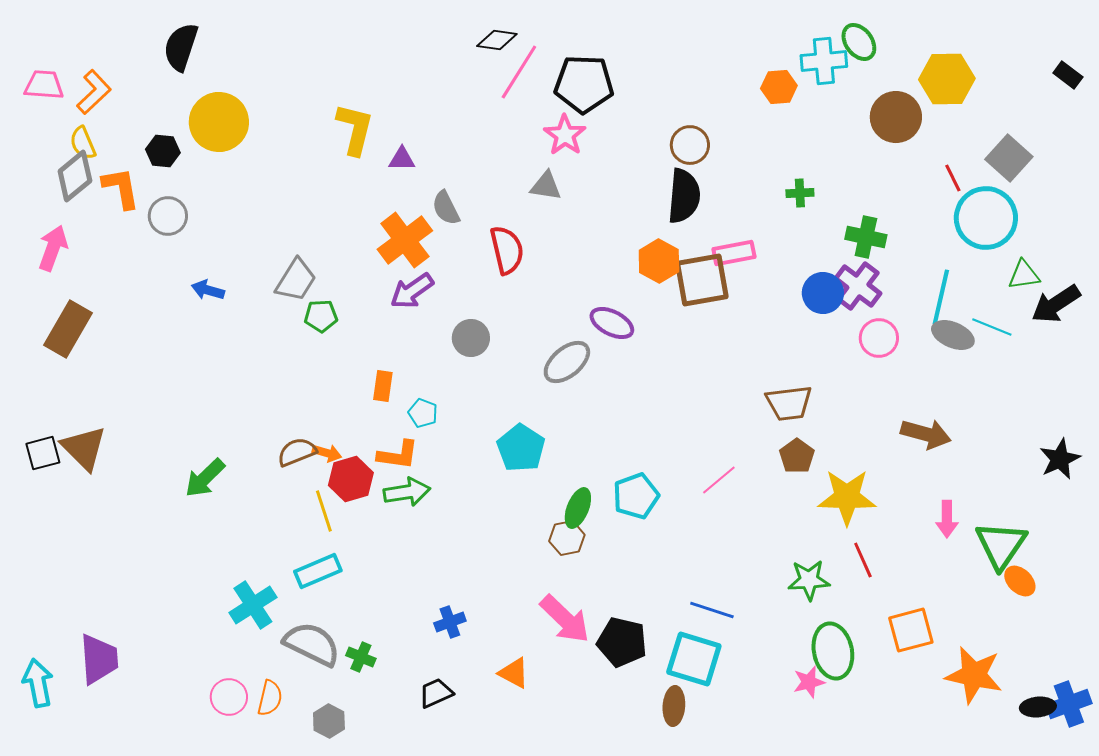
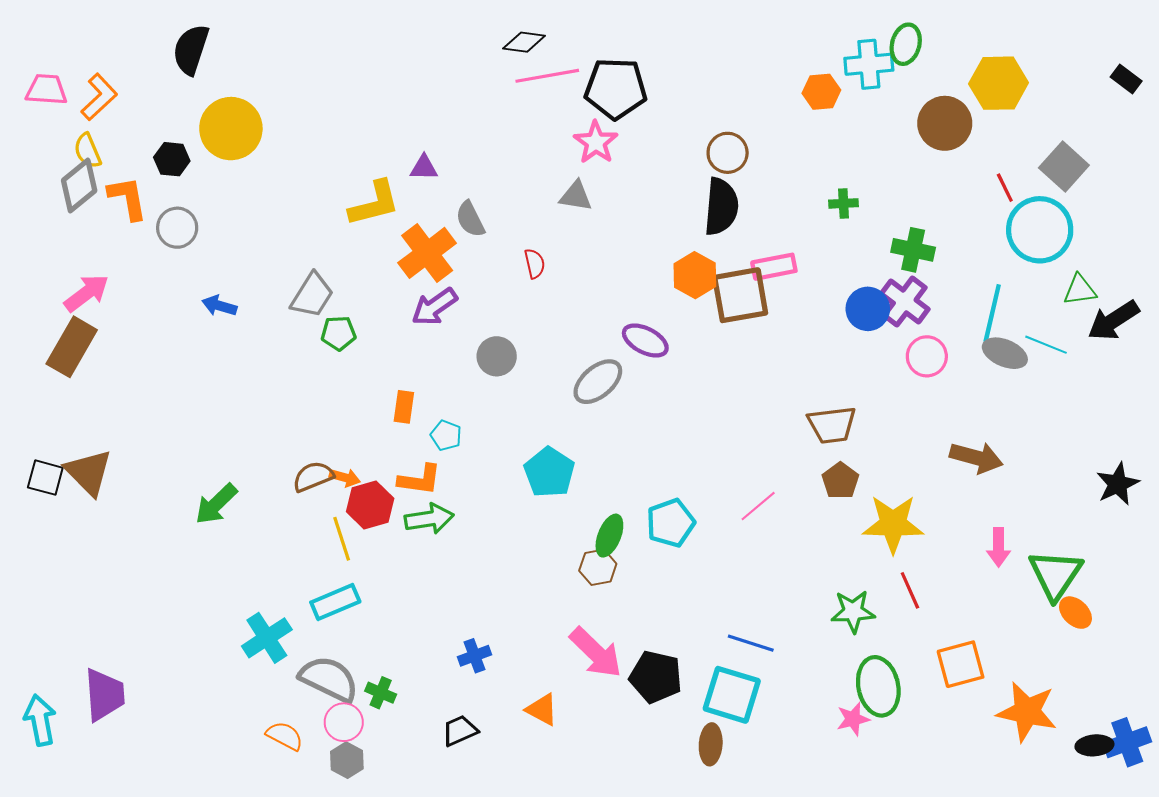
green ellipse: (859, 42) -> (906, 44), turned 51
pink line: (519, 72) -> (547, 76), turned 48
yellow L-shape: (355, 129) -> (374, 203), moved, turned 62
pink arrow: (53, 248) -> (86, 293), moved, turned 33
red semicircle: (507, 250) -> (535, 264), size x0.6
black square: (43, 453) -> (45, 478), turned 30
pink circle: (229, 697) -> (344, 722), moved
orange semicircle: (270, 698) -> (285, 736), turned -75

